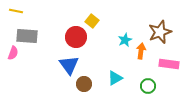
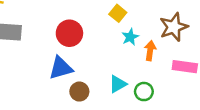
yellow square: (92, 21) -> (118, 13), moved
blue triangle: (69, 65) -> (61, 68), turned 50
green circle: (148, 86) -> (144, 92), moved

